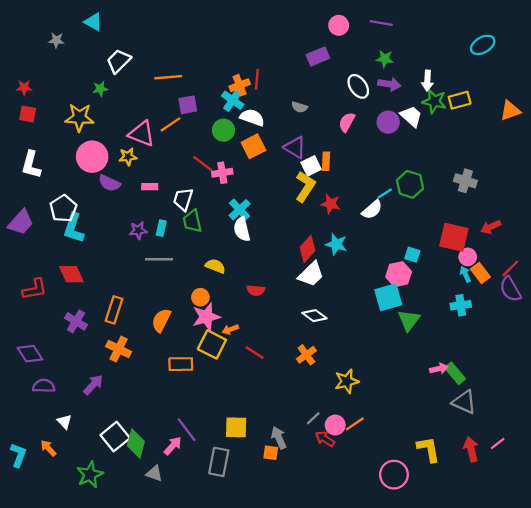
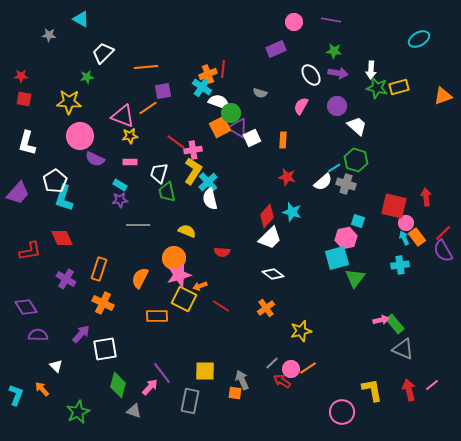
white trapezoid: (411, 116) -> (357, 126), moved
green circle: (223, 130) -> (231, 113), moved
purple triangle: (295, 147) -> (238, 128), moved
yellow star: (128, 157) -> (130, 136), moved
white square: (311, 166) -> (252, 138), moved
gray cross: (465, 181) -> (346, 184), moved
yellow L-shape: (305, 187) -> (193, 171), moved
red arrow: (491, 227) -> (426, 197), turned 108
cyan rectangle: (161, 228) -> (120, 185), moved, turned -72
orange circle: (200, 297) -> (174, 258), size x1.5
white square: (115, 437) -> (105, 349), moved, turned 30

